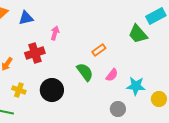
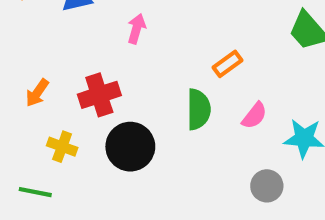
red cross: (35, 53) -> (99, 95), moved
green semicircle: (85, 72) -> (199, 109), turned 36

